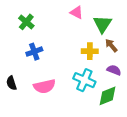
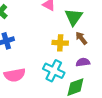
purple semicircle: (114, 70) -> (83, 62), turned -32

